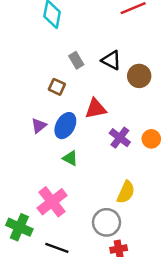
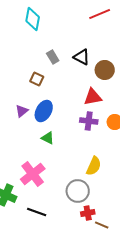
red triangle: (96, 109) -> (93, 97), moved
purple cross: (120, 138) -> (89, 121), turned -30

